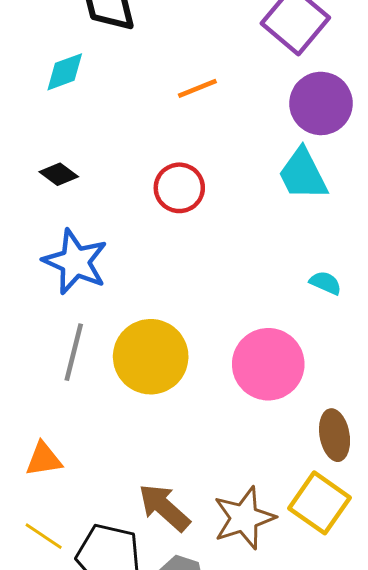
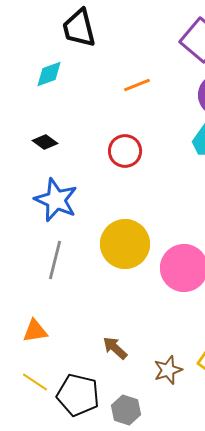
yellow circle: (151, 357) -> (125, 244), moved
brown arrow: (164, 507) -> (115, 348), moved, size x0.7
brown star: (244, 518) -> (168, 370), size x0.7

